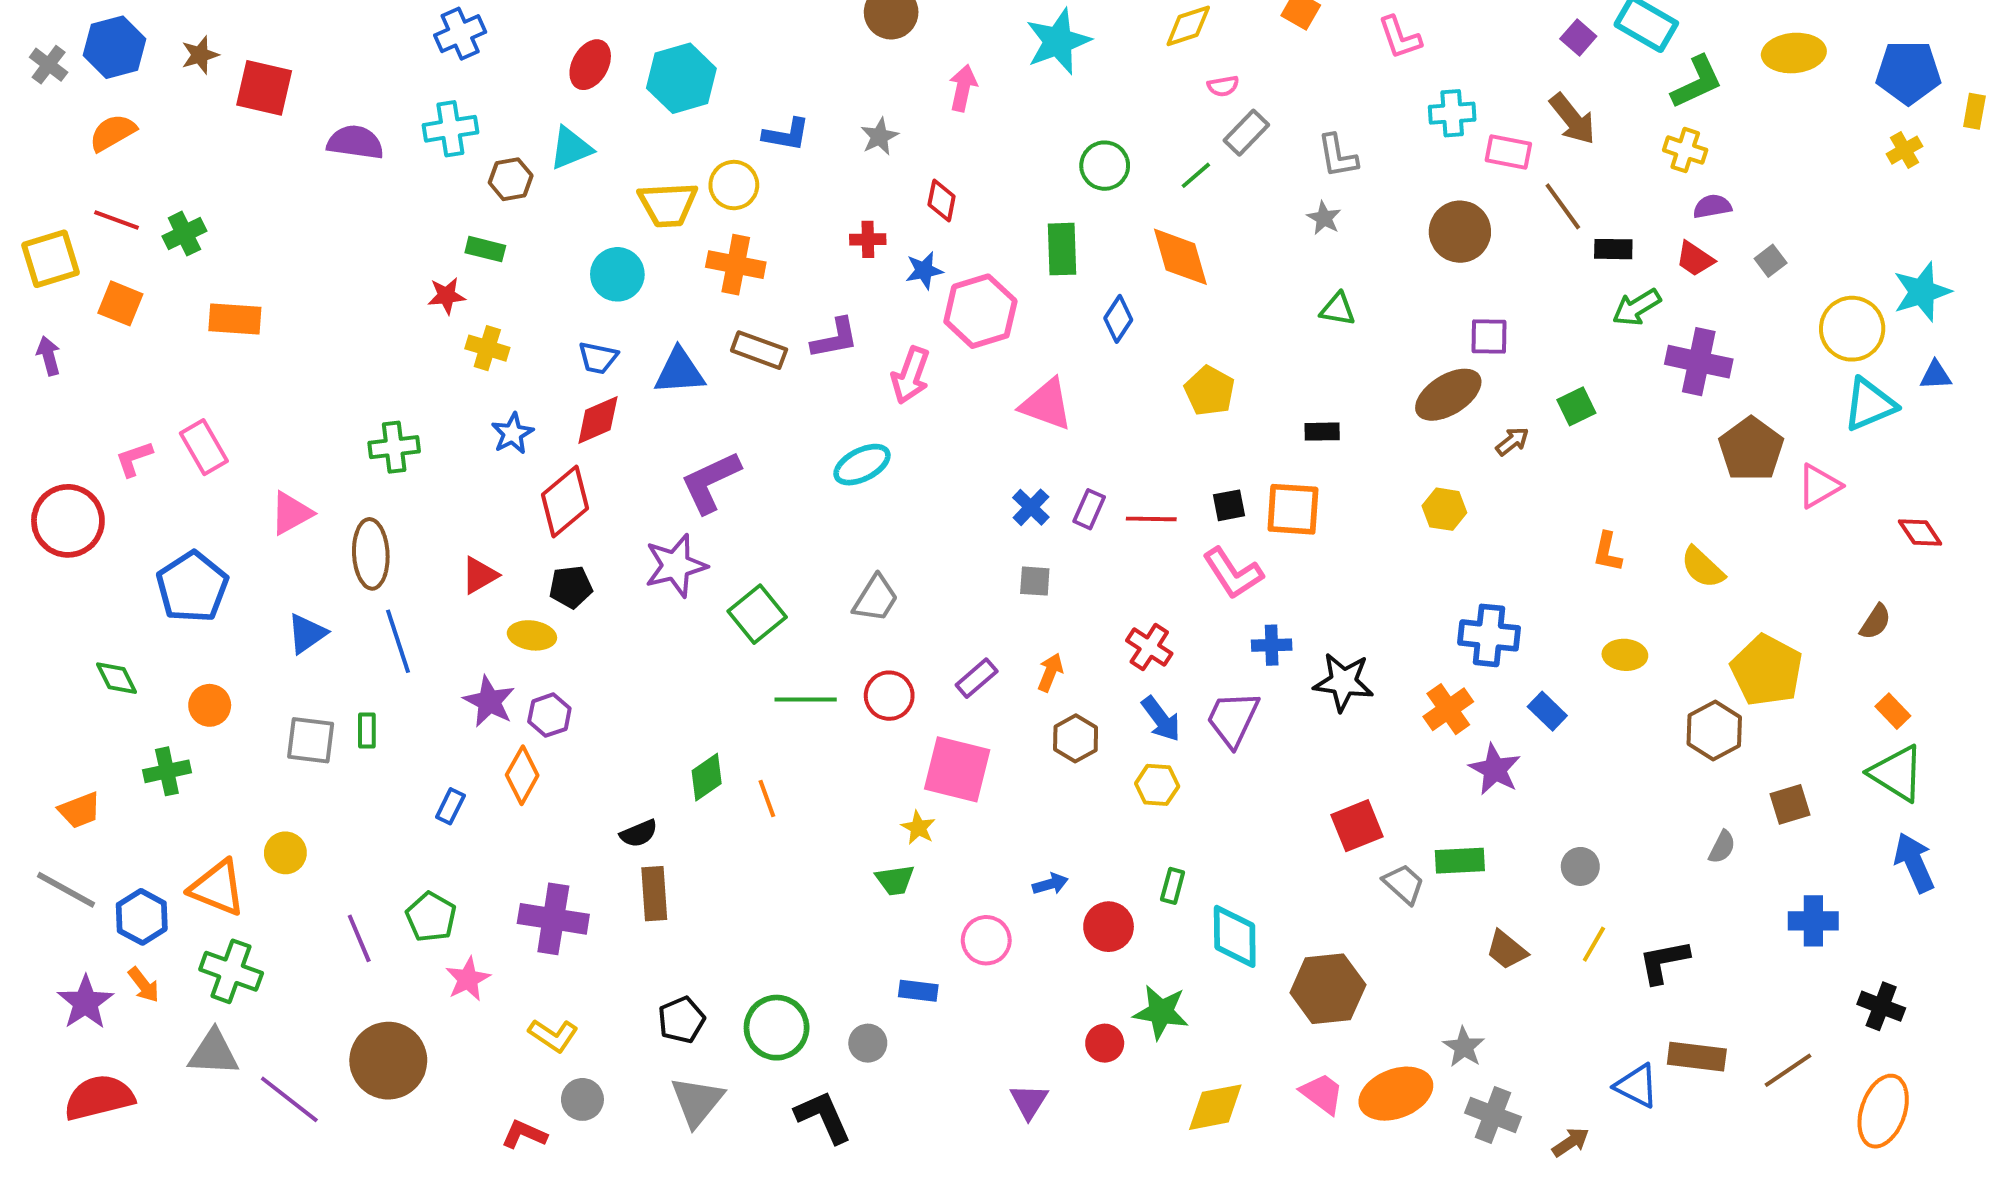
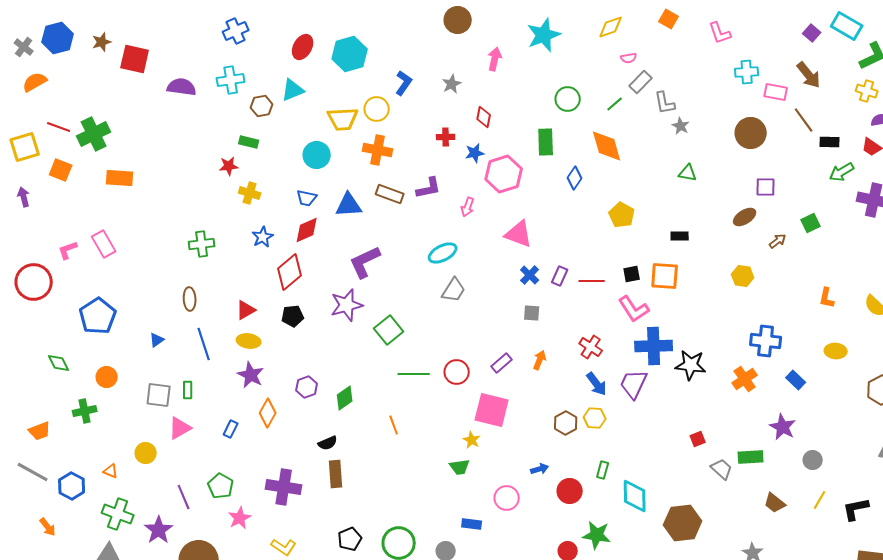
orange semicircle: (113, 133) -> (35, 82), moved
blue L-shape: (786, 135) -> (404, 83), turned -65
gray L-shape: (1338, 156) -> (665, 103), moved
green cross: (184, 234) -> (94, 134), size x1.5
pink arrow: (911, 375) -> (468, 207), size x0.7
brown ellipse: (1448, 395) -> (745, 217), size x0.7
pink triangle: (1046, 404) -> (519, 234), moved
pink triangle: (291, 513) -> (180, 428), moved
brown ellipse: (371, 554) -> (190, 299), size x0.7
gray trapezoid: (876, 599) -> (454, 290), moved
blue triangle: (307, 633) -> (157, 340), size x0.7
yellow ellipse: (532, 635) -> (249, 341), moved
blue cross: (1272, 645) -> (654, 346), size x1.8
purple hexagon: (549, 715) -> (307, 387), moved
brown hexagon: (1076, 738) -> (566, 423), moved
purple star: (1495, 769) -> (783, 427), moved
green diamond: (707, 777) -> (345, 398), moved
red square: (1357, 826) -> (698, 439), size x0.6
orange triangle: (217, 888) -> (111, 471), size x0.5
orange arrow: (144, 985) -> (48, 527), moved
purple star: (85, 1002) -> (159, 530), moved

